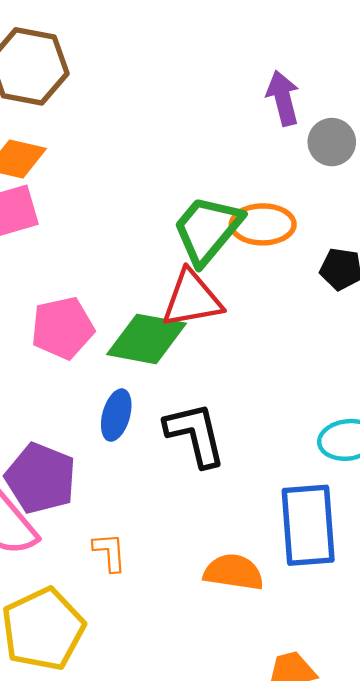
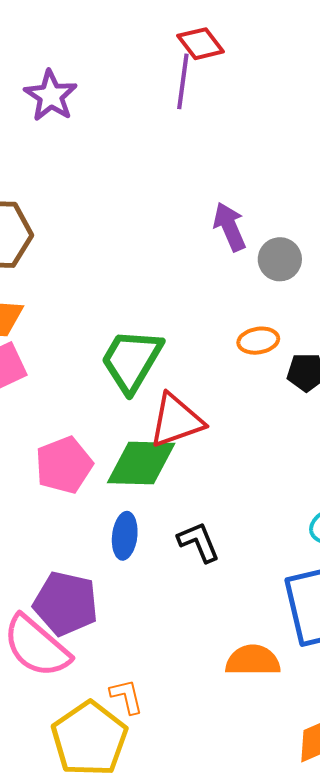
orange ellipse: (263, 224) -> (258, 341), moved, size x0.7
green trapezoid: (207, 230) -> (132, 360), moved
black L-shape: (195, 434) -> (199, 542), size x0.7
orange L-shape: (110, 552) -> (127, 696), moved

